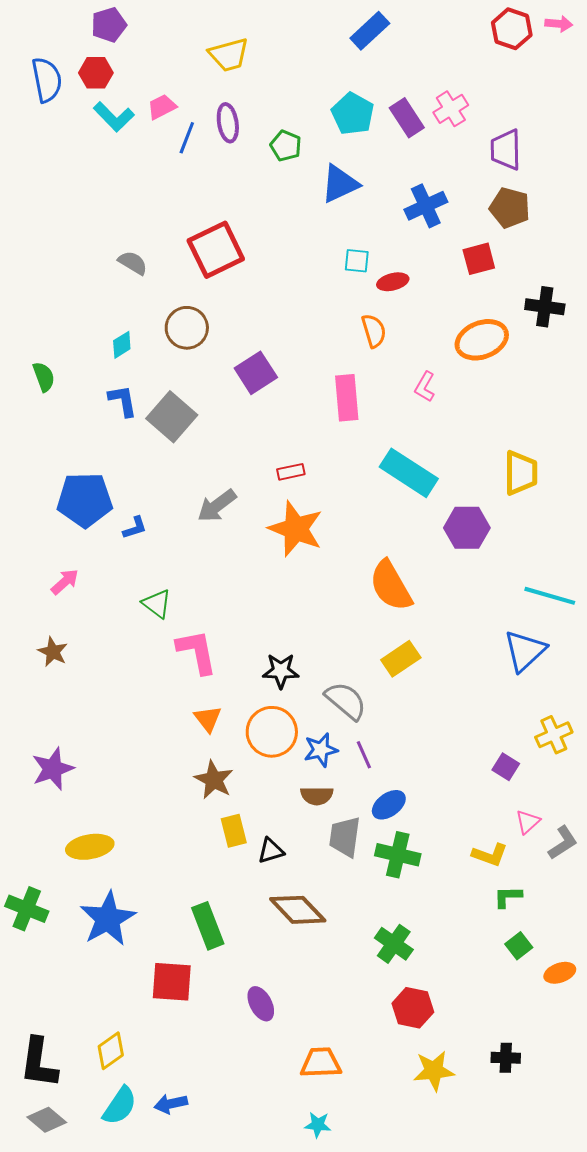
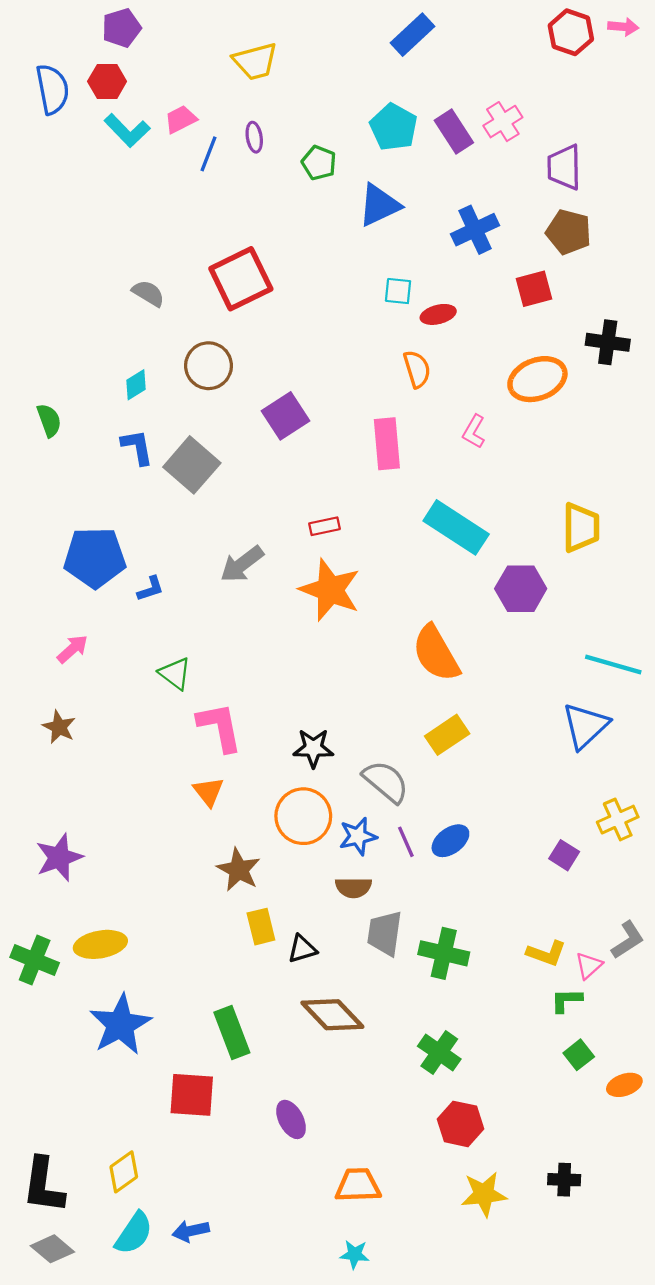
purple ellipse: (228, 123) -> (254, 137), size x0.7
orange triangle: (208, 719) -> (209, 792), moved
blue ellipse: (389, 805) -> (450, 841), moved
pink triangle: (528, 822) -> (589, 966), moved
green cross: (27, 909) -> (35, 960), moved

